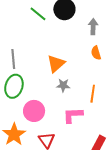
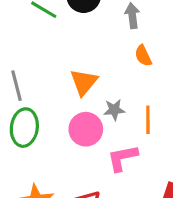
gray star: (63, 85) -> (114, 110), moved
pink circle: (34, 111) -> (86, 129), moved

